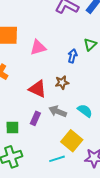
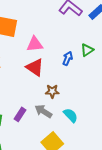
brown star: (62, 83) -> (52, 91), moved
red triangle: (38, 89) -> (35, 67), moved

